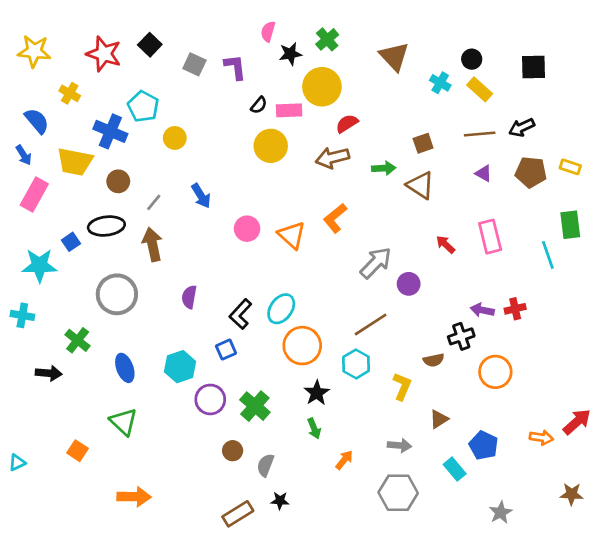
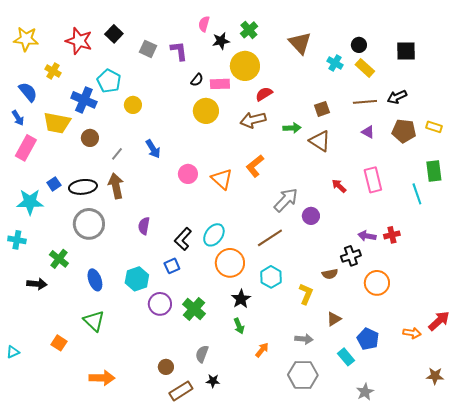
black ellipse: (106, 226) -> (83, 187), moved
brown line: (371, 325) -> (270, 238), moved
brown circle: (233, 451) -> (166, 367), moved
gray star: (501, 512) -> (365, 392), moved

